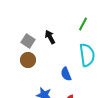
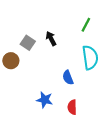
brown circle: (28, 60) -> (11, 61), moved

